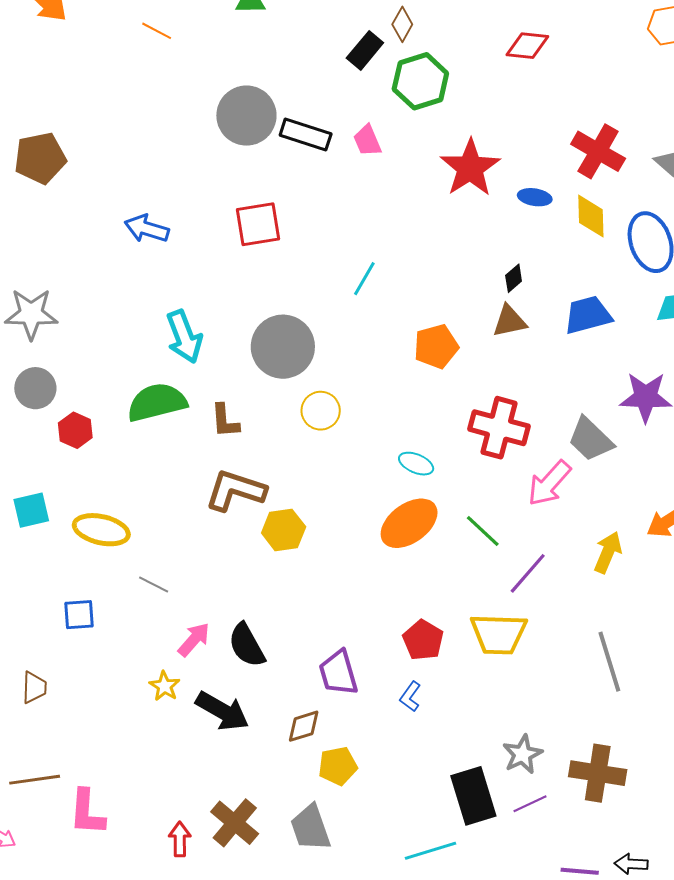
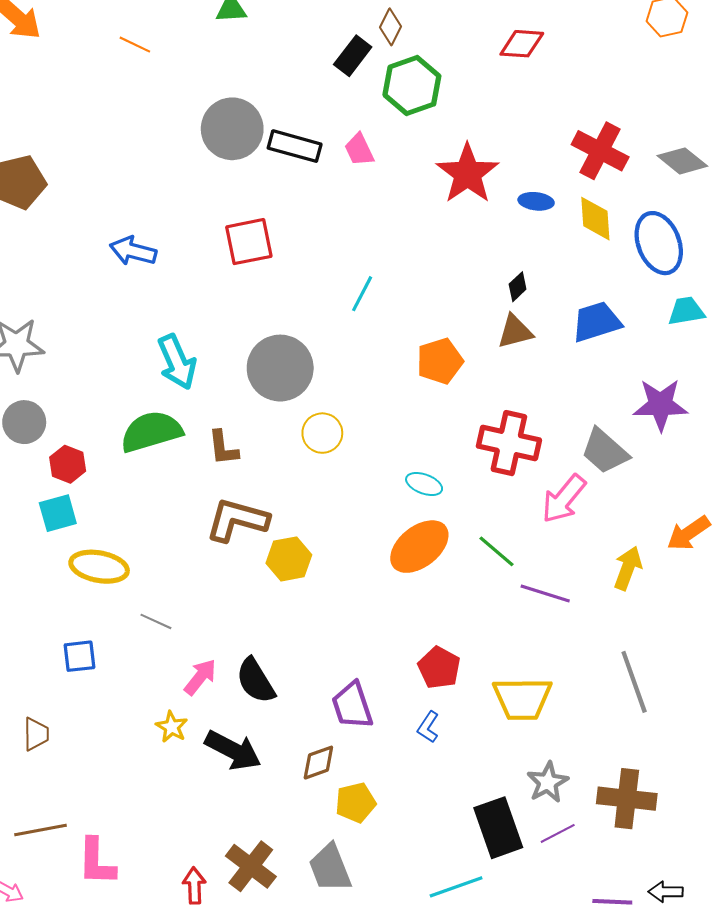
cyan square: (31, 510) -> (58, 513), moved
purple line: (528, 573) -> (545, 594), turned 69
yellow trapezoid: (499, 634) -> (522, 699), moved

